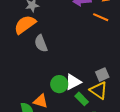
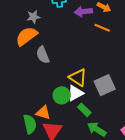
gray square: (102, 75) -> (105, 85), size x1.5
yellow triangle: (99, 90) -> (78, 77), moved

